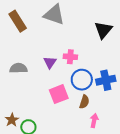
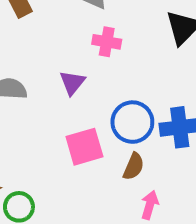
pink cross: (70, 57) -> (107, 42), moved

